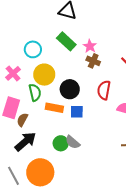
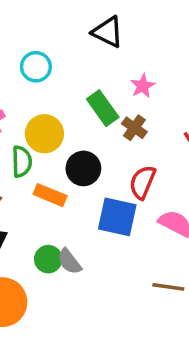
green rectangle: (66, 41) -> (103, 108), moved
pink star: (90, 46) -> (143, 86), moved
cyan circle: (33, 49) -> (36, 67), moved
blue square: (77, 112) -> (117, 217), moved, size x1.6

